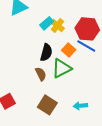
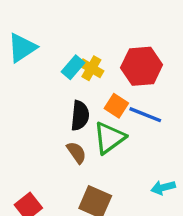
blue line: (86, 46) -> (145, 115), moved
cyan arrow: (80, 106) -> (163, 188), moved

